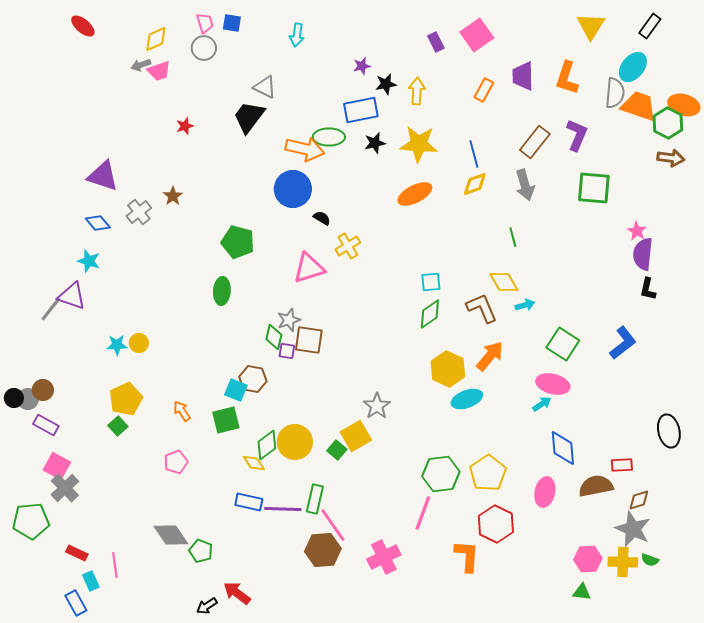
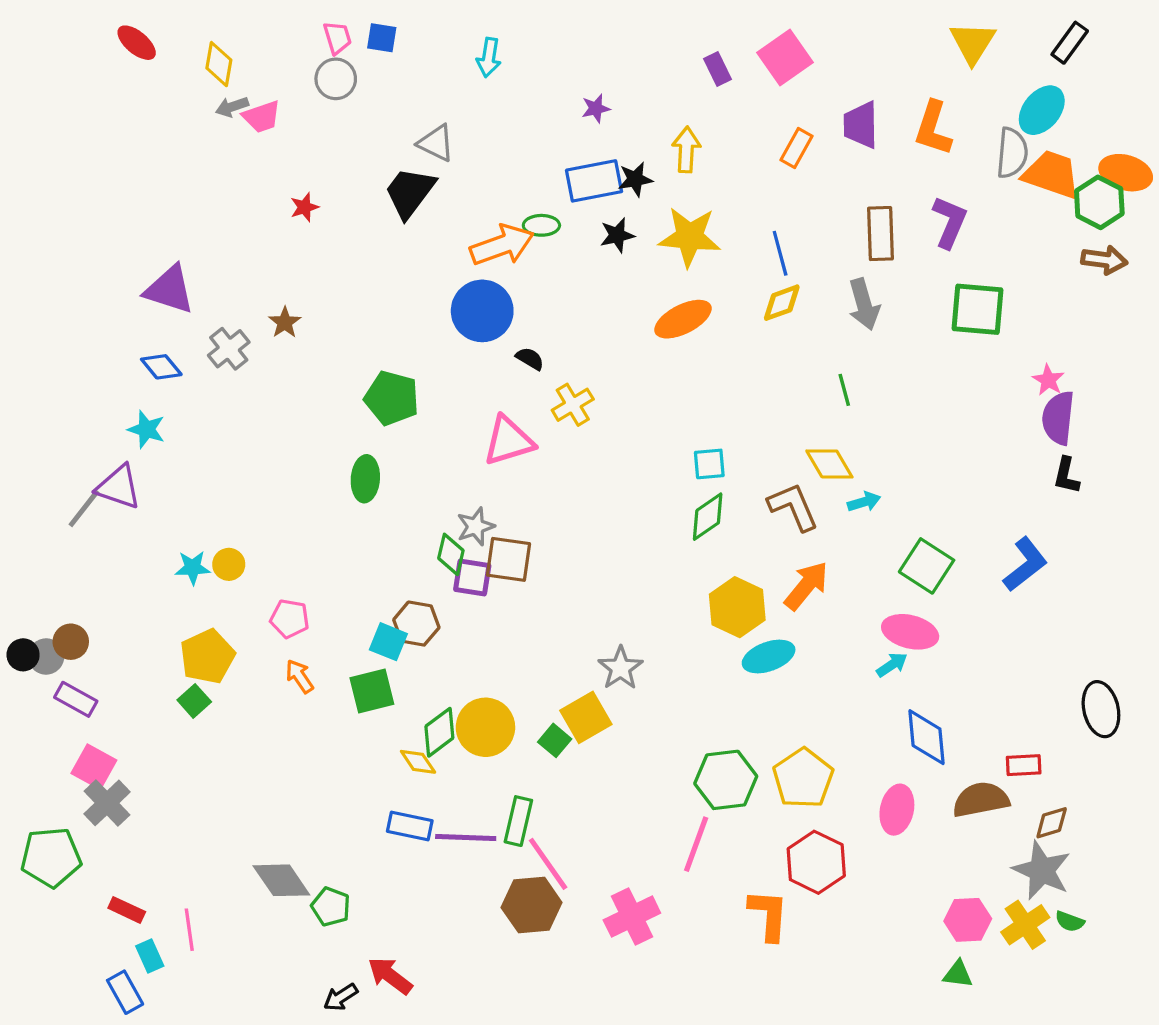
yellow diamond: (156, 39) -> (219, 64), moved, turned -56
black star: (386, 84) -> (635, 179), moved
green ellipse: (329, 137) -> (541, 225), size x0.7
brown rectangle: (535, 142) -> (880, 234), turned -40
orange arrow: (305, 149) -> (502, 245), turned -33
purple square: (287, 351) -> (472, 578), size x1.4
pink pentagon: (176, 462) -> (290, 619), moved, turned 30
yellow cross: (623, 562) -> (1025, 925), turned -36

